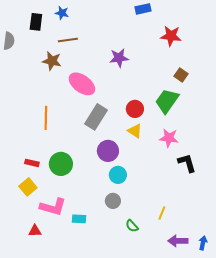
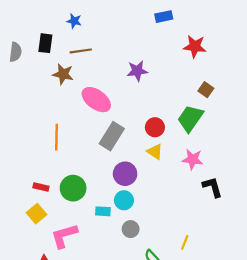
black rectangle: (36, 22) -> (45, 43), moved
cyan circle: (118, 175) -> (124, 200), moved
pink L-shape: (53, 207) -> (64, 236), turned 148
cyan rectangle: (79, 219) -> (103, 211), moved

